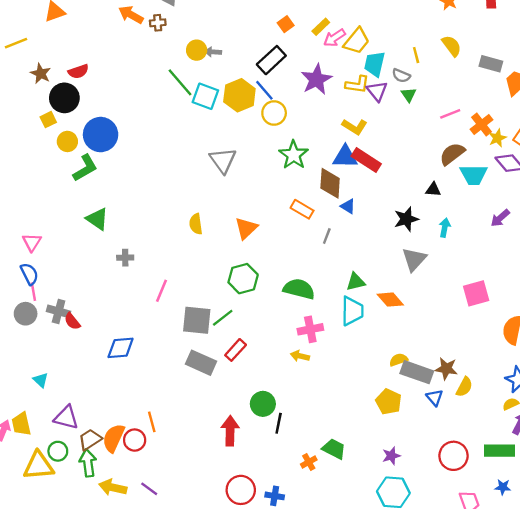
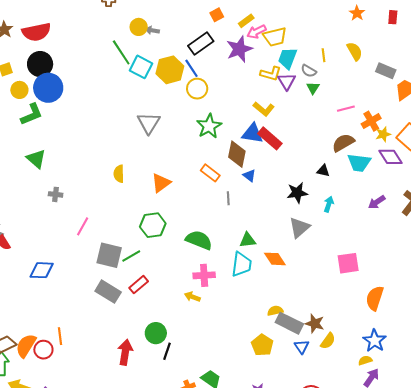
yellow trapezoid: (357, 41) -> (275, 37), turned 30
red semicircle: (78, 71) -> (36, 32), size x1.6
purple star: (316, 79) -> (239, 49), moved
black circle: (64, 98) -> (40, 64), moved
gray line: (327, 236) -> (228, 198), turned -32

